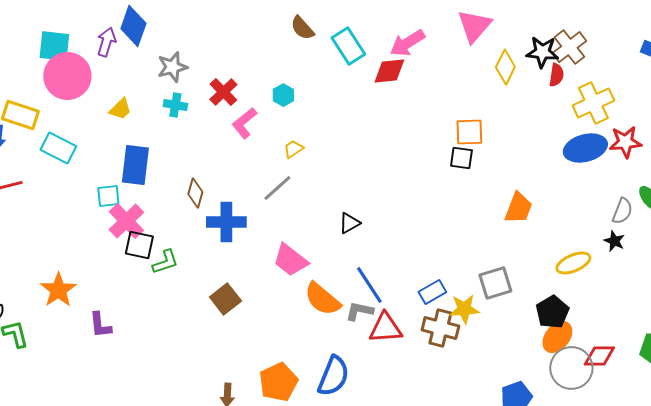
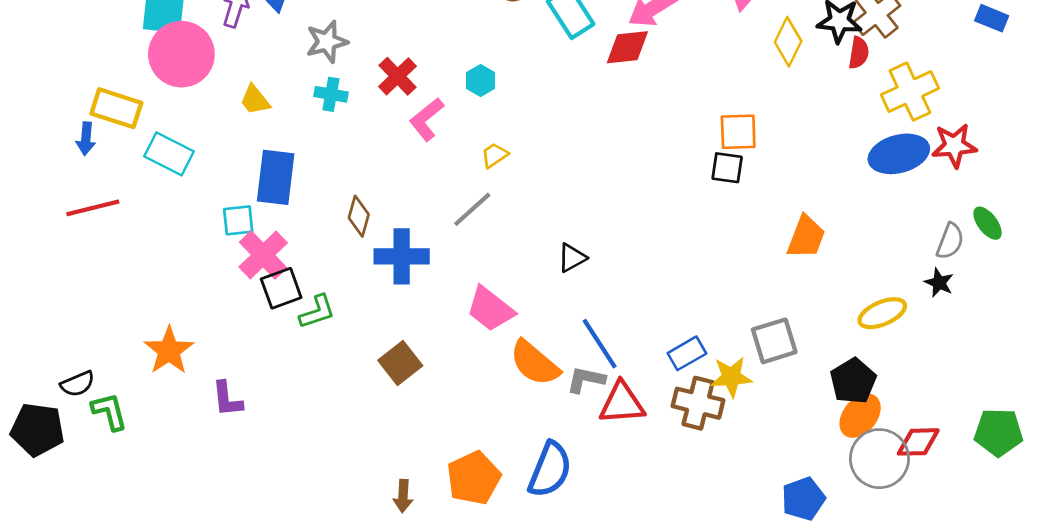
yellow trapezoid: (120, 109) -> (255, 100), turned 95
black square: (139, 245) -> (281, 288), turned -32

